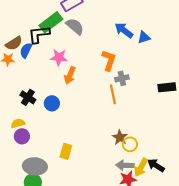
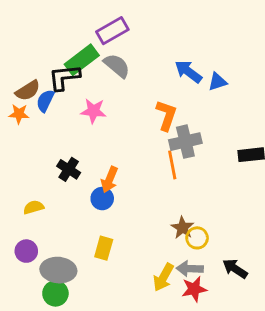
orange arrow: (70, 75) -> (109, 180), moved
gray cross: (122, 78) -> (185, 142), size x1.5
black cross: (28, 97) -> (69, 169), moved
blue circle: (52, 103) -> (102, 199), moved
purple circle: (22, 136) -> (26, 251), moved
yellow arrow: (141, 167) -> (163, 277), moved

